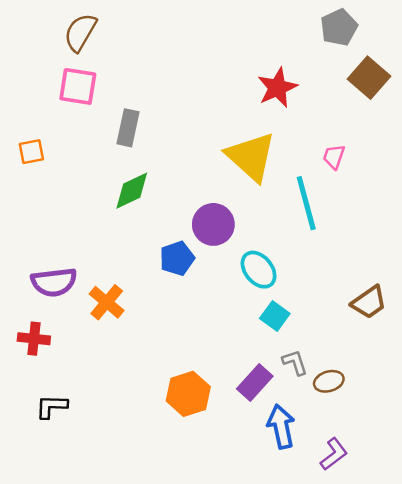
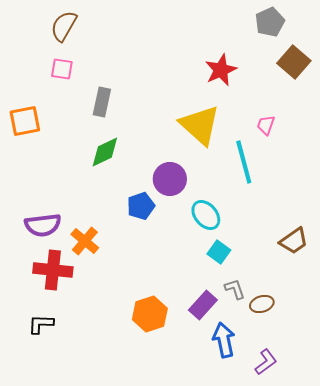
pink square: (78, 86) -> (62, 69), size x0.7
orange square: (31, 152) -> (25, 121), size x1.5
red cross: (34, 339) -> (53, 270), moved, size x1.5

